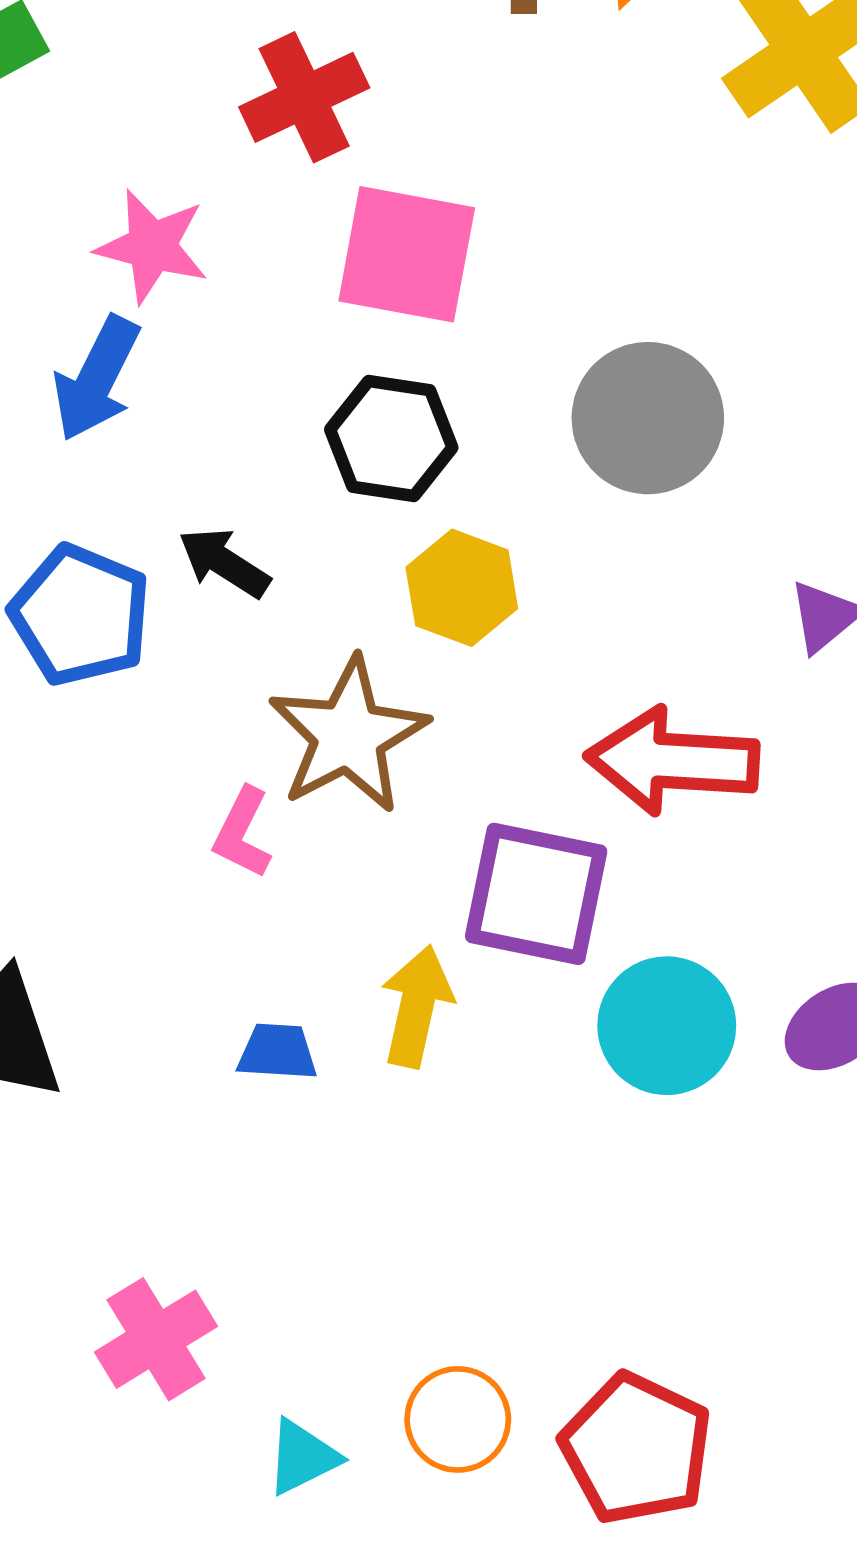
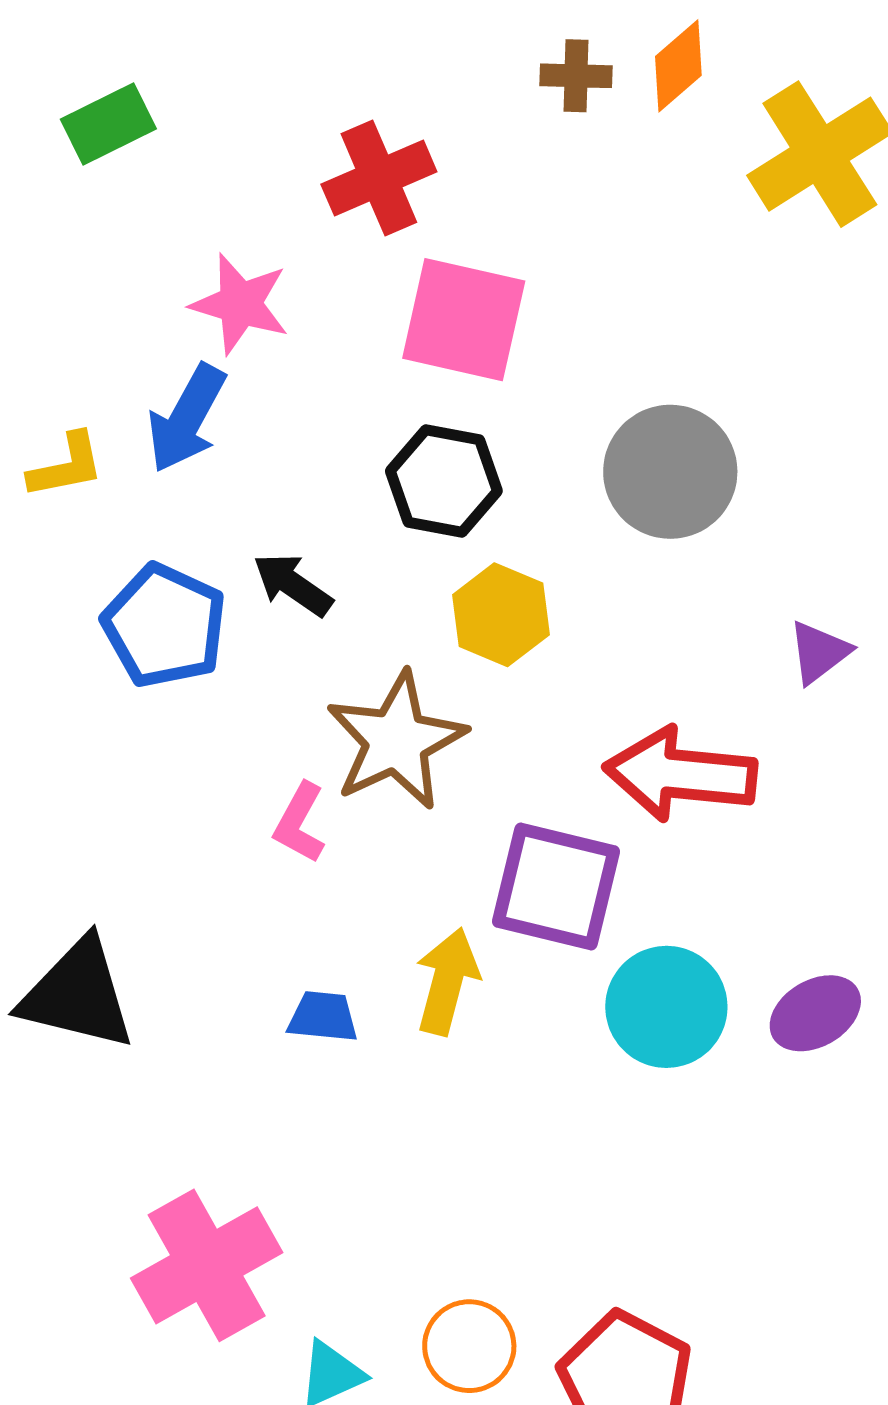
pink cross: (156, 1339) -> (207, 1265), size x1.4

